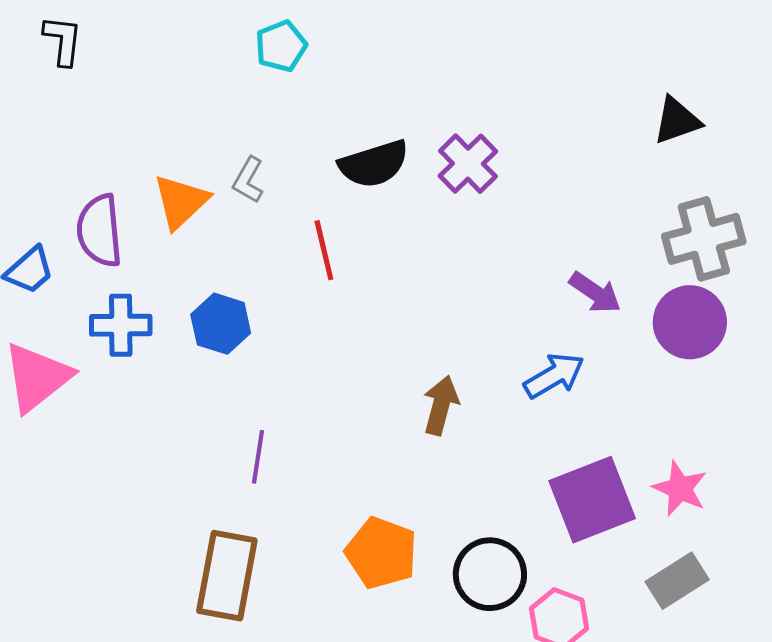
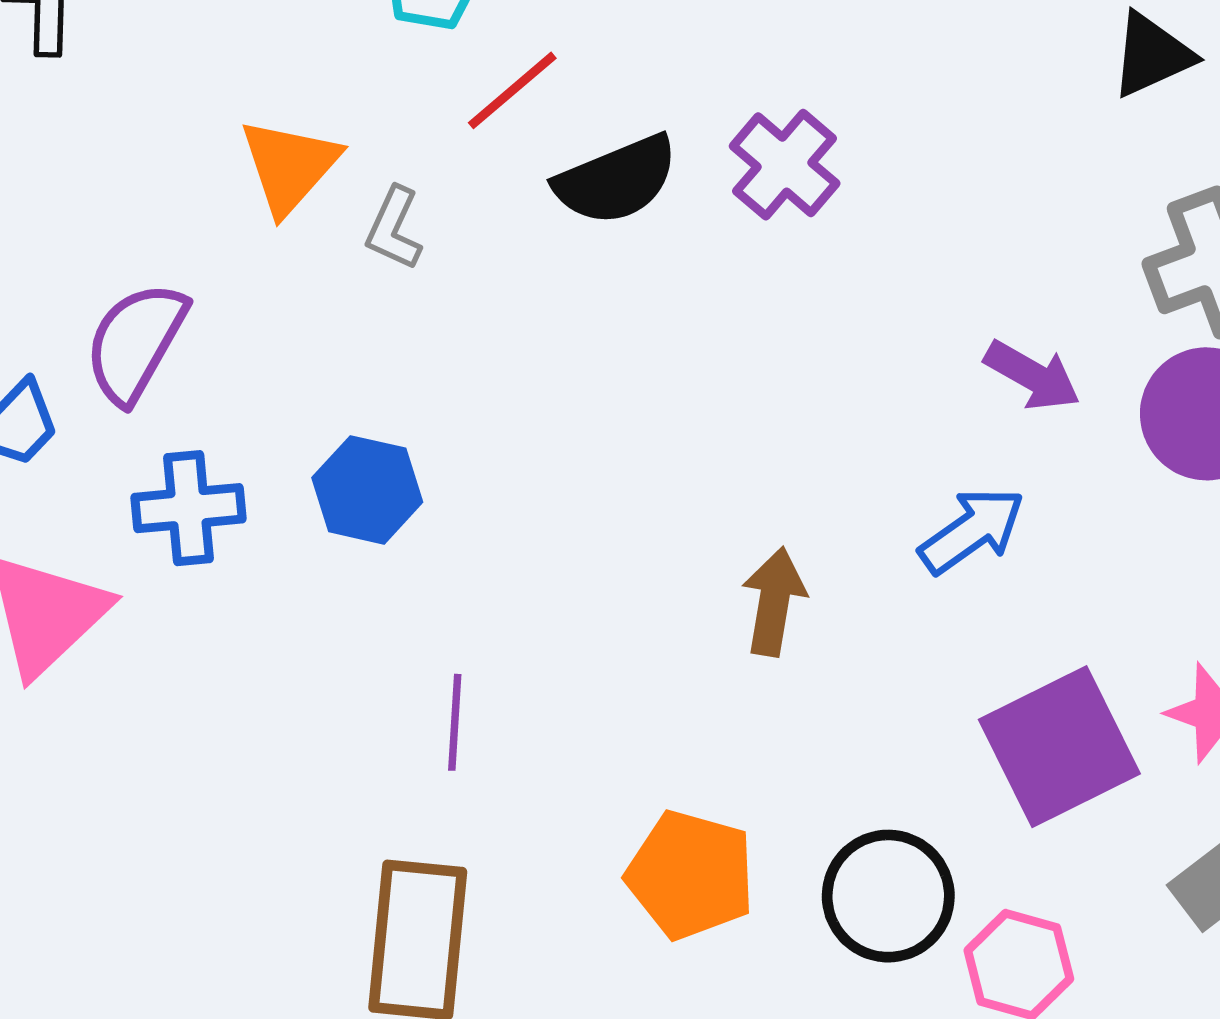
orange triangle: (181, 202) -> (289, 166), moved
purple semicircle: (99, 231) -> (136, 342), turned 40
red line: (324, 250) -> (512, 90), moved, turned 68

